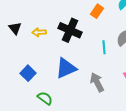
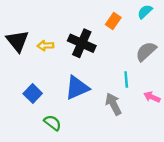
black triangle: (15, 28) -> (17, 41), size x1.5
cyan line: (104, 47) -> (126, 79), moved

